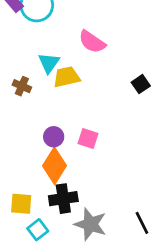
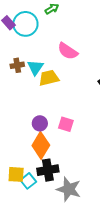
brown cross: (22, 86) -> (17, 65), moved, turned -32
cyan square: (38, 230) -> (28, 181), moved

